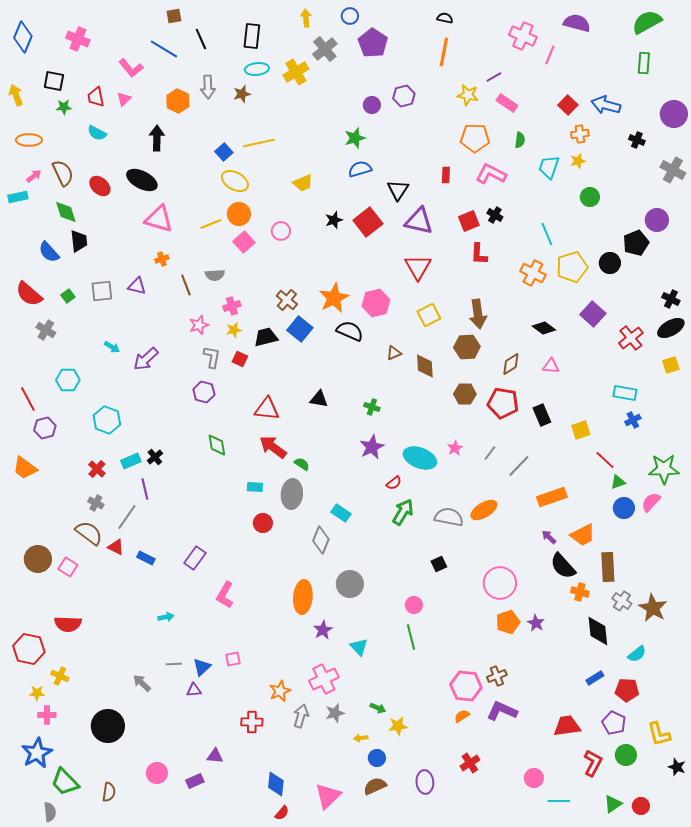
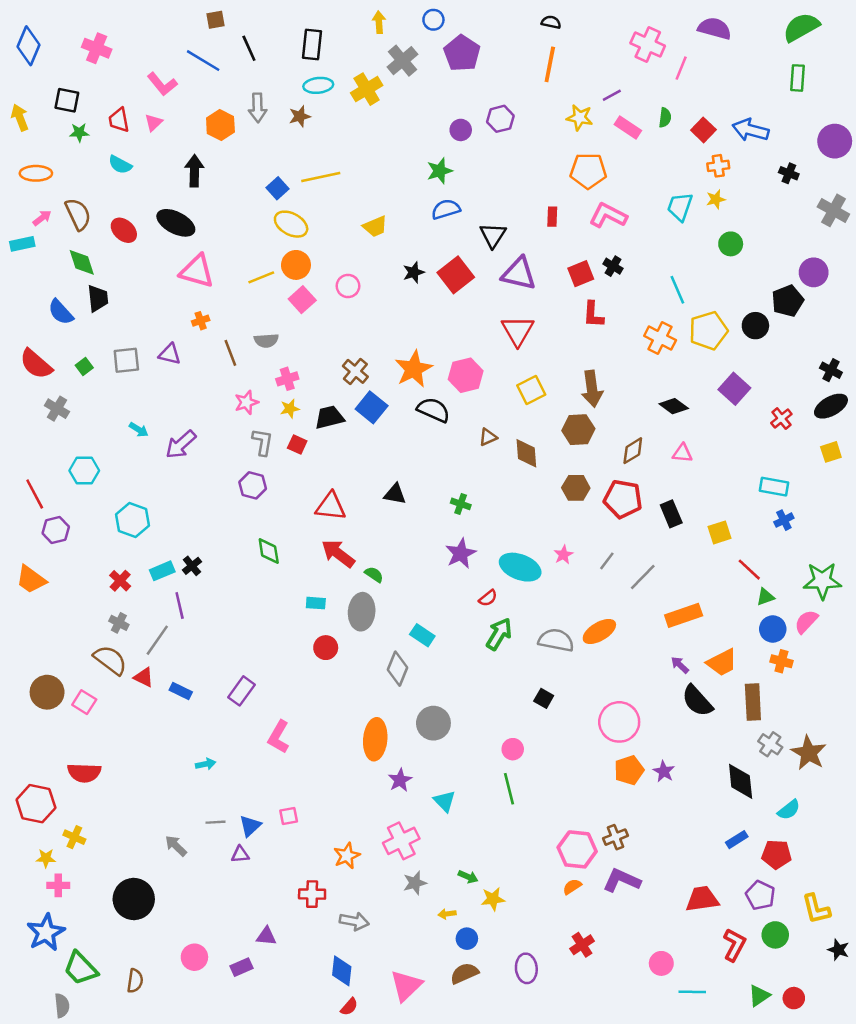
green semicircle: (520, 140) -> (665, 118), moved
red cross: (631, 338) -> (781, 419), size x0.7
black square: (439, 564) -> (544, 698), turned -35
orange cross: (580, 592) -> (781, 661), moved
gray arrow: (301, 716) -> (354, 921), moved, turned 85

